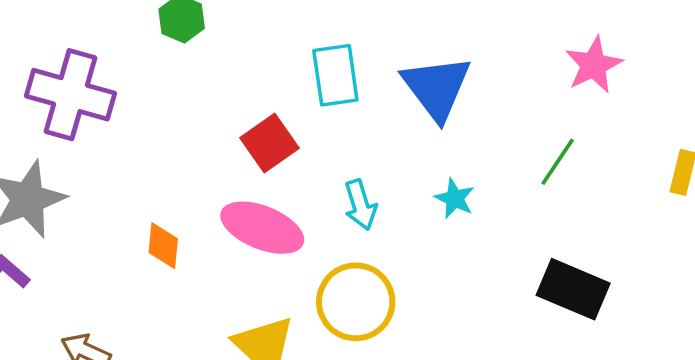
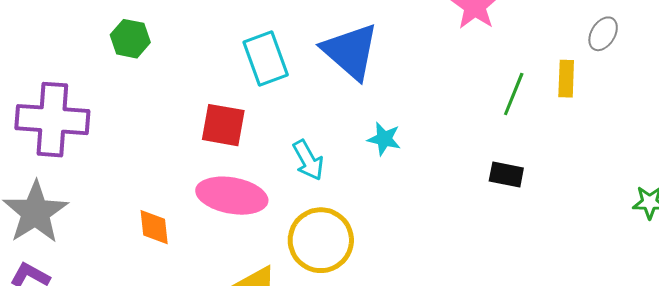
red square: (270, 143) -> (223, 125), turned -33
green line: (558, 162) -> (514, 94), moved
black rectangle: (573, 289) -> (506, 174), moved, size x0.6

